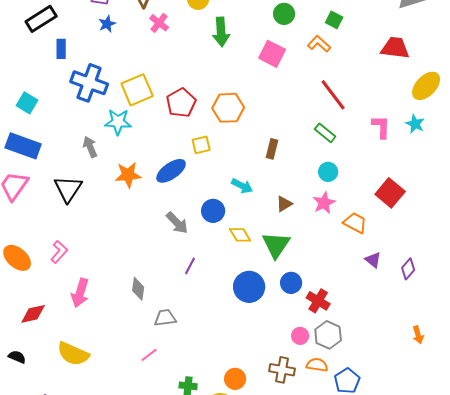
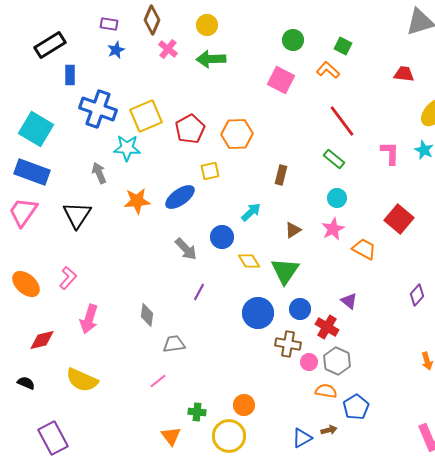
green arrow: (221, 32) -> (211, 59), moved, turned 92
red trapezoid: (395, 48) -> (404, 74), size x0.7
cyan square: (27, 103) -> (36, 129), size x1.6
cyan arrow: (242, 186) -> (251, 212), turned -70
purple triangle: (373, 260) -> (349, 301), moved
brown cross: (282, 370) -> (288, 344), moved

